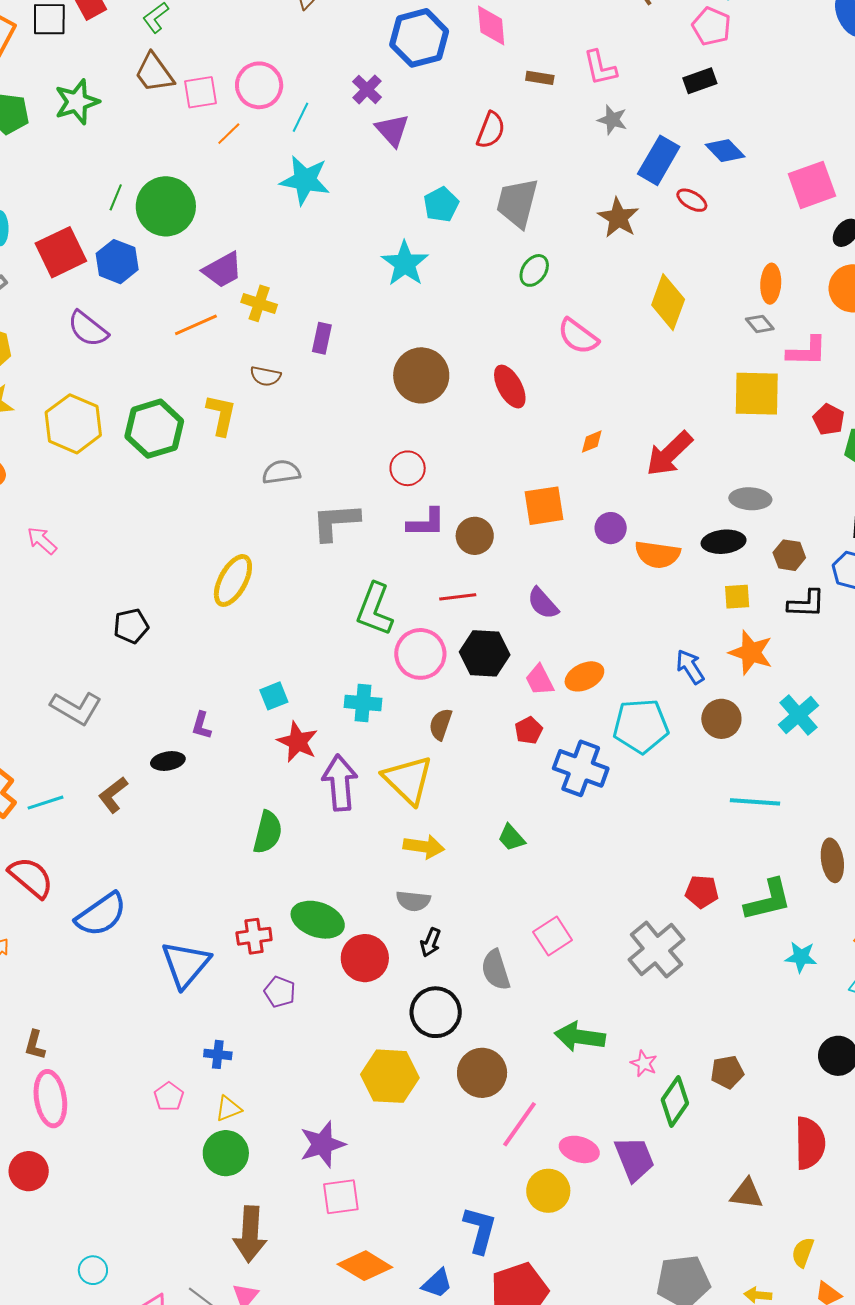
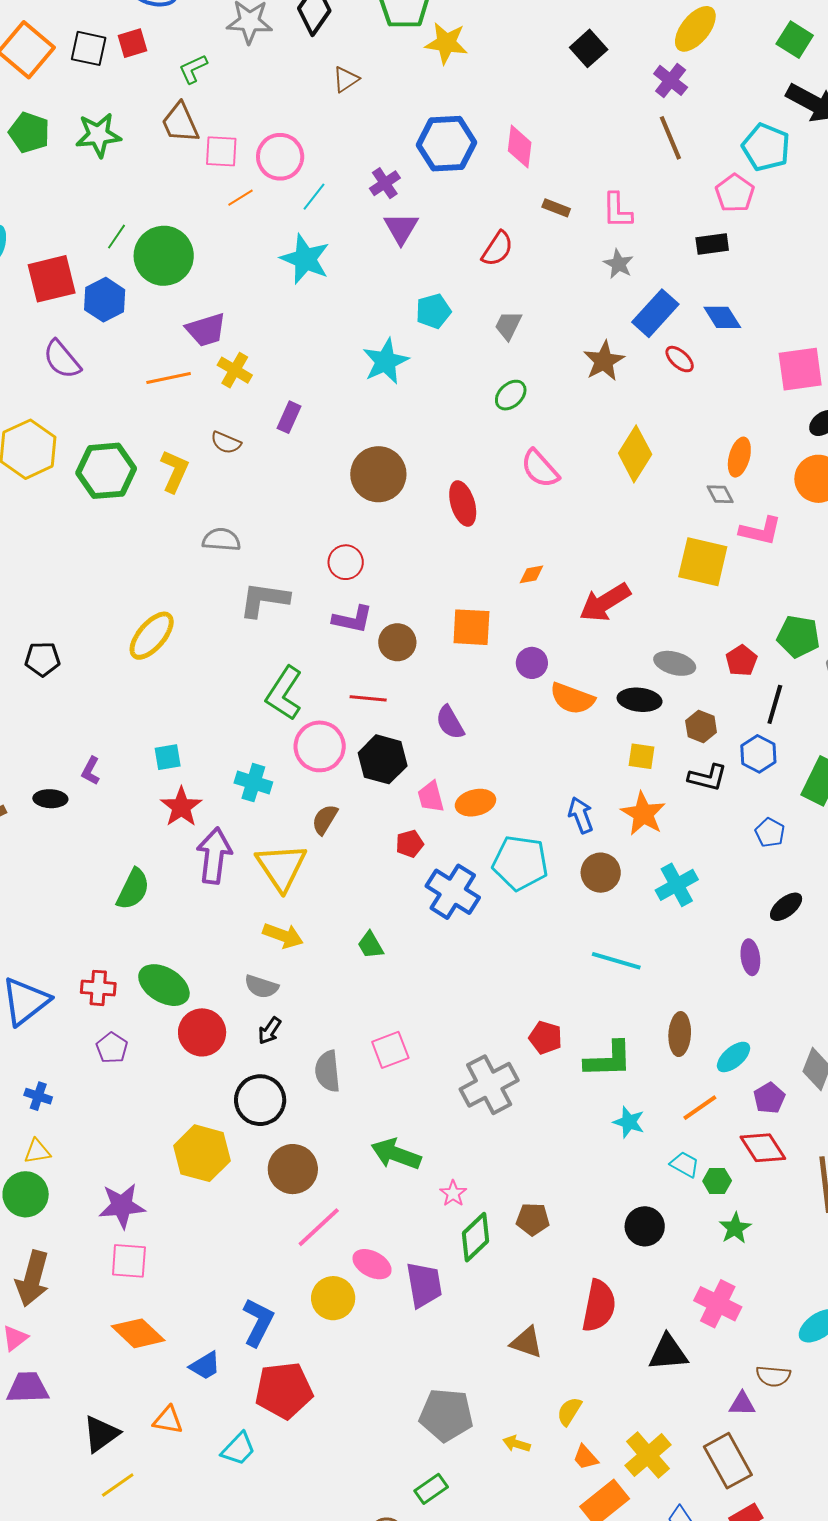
gray trapezoid: (517, 203) -> (508, 325), size x0.6
red pentagon: (829, 419) -> (741, 661), moved

